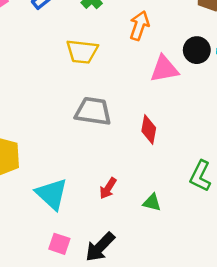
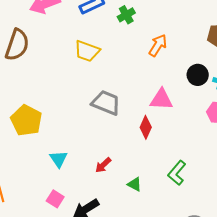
yellow trapezoid: (82, 52) -> (87, 51), moved
pink triangle: (164, 69) -> (161, 99), moved
cyan triangle: (52, 194) -> (59, 159), size x0.7

